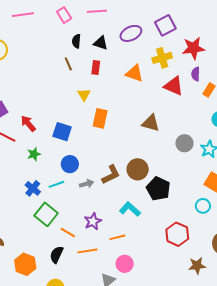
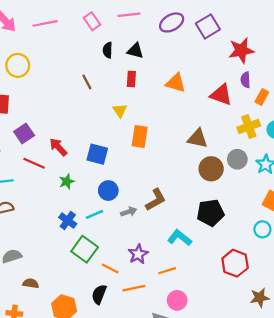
purple ellipse: (131, 33) -> (172, 22), moved
yellow cross: (162, 58) -> (249, 127), moved
brown line: (68, 64) -> (87, 82), moved
brown circle: (138, 169) -> (211, 169), moved
black pentagon: (158, 189) -> (210, 213), turned -30

